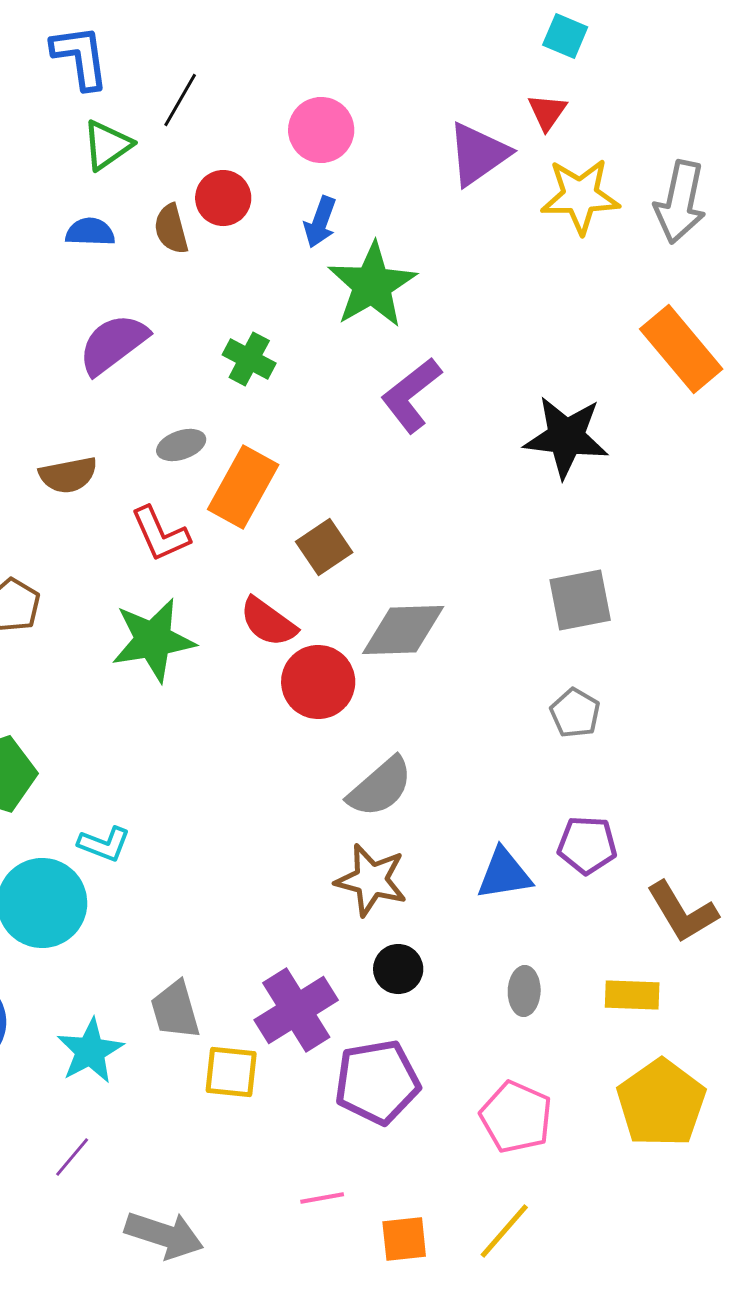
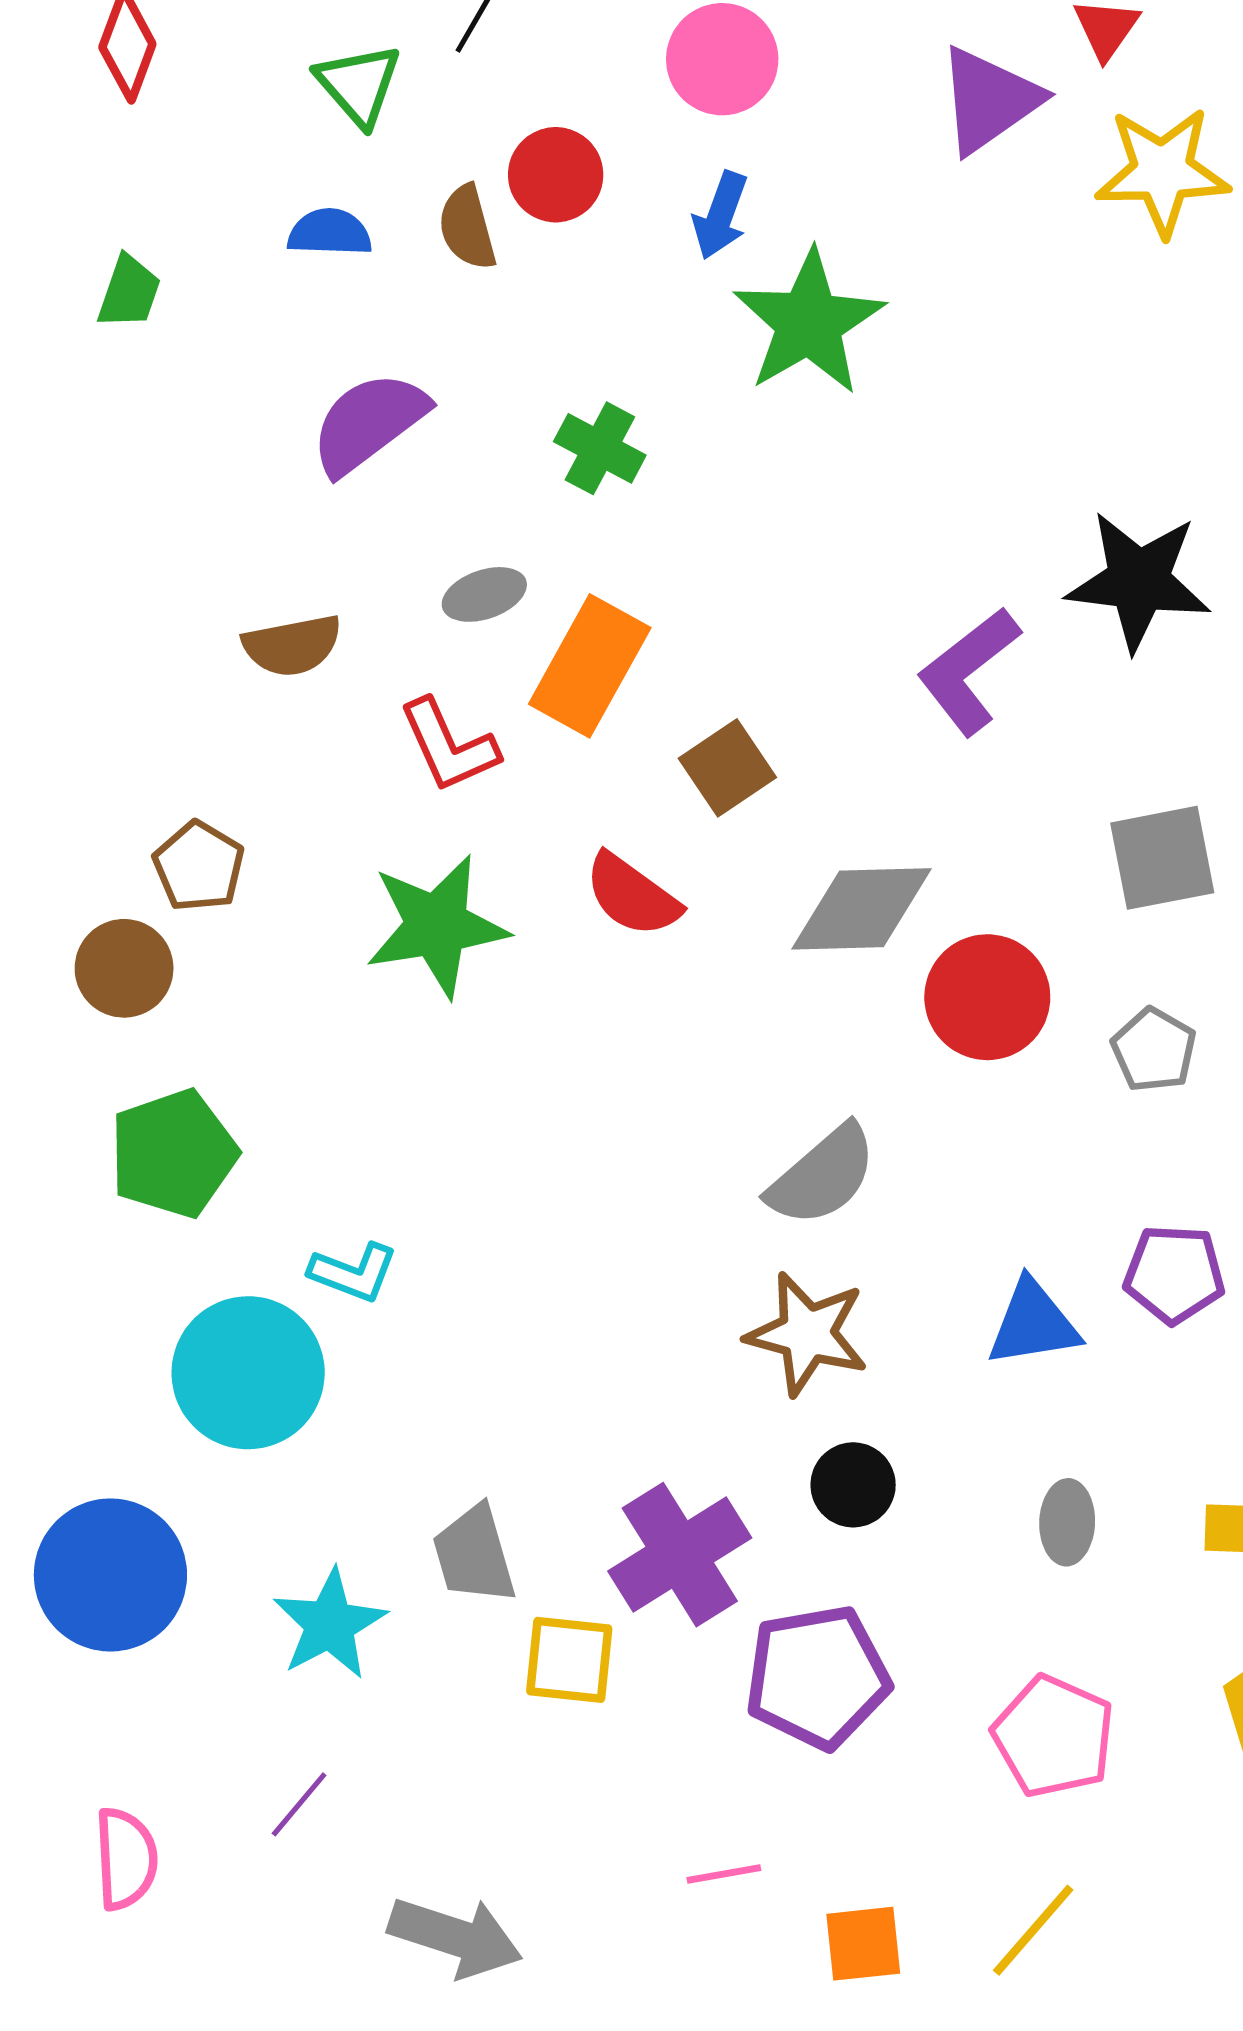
green triangle: (107, 145) -> (359, 85), turned -36
purple L-shape: (411, 395) -> (969, 671), moved
red circle: (318, 682) -> (987, 997), moved

